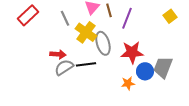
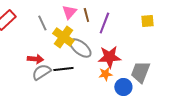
yellow square: (170, 16) -> (147, 21), turned 32
gray ellipse: (103, 43) -> (80, 48), turned -35
blue circle: (145, 71) -> (123, 87), moved
orange star: (128, 83) -> (105, 74), moved

